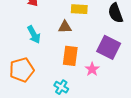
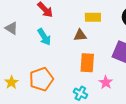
cyan arrow: (34, 34) -> (44, 37), moved
pink star: (92, 69) -> (106, 82), moved

